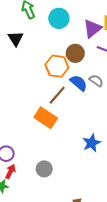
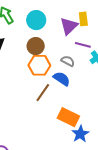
brown circle: (75, 53) -> (36, 46), moved
gray semicircle: (96, 81) -> (68, 61), moved
orange rectangle: (46, 118) -> (68, 117), moved

